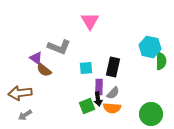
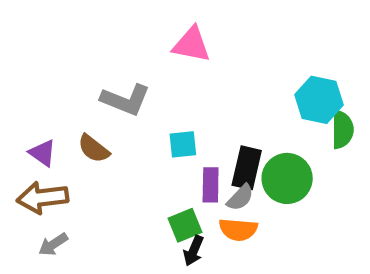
pink triangle: (90, 21) -> (191, 45), turned -48
purple triangle: (36, 58) -> (43, 153), moved
black rectangle: (113, 67) -> (247, 168), moved
black arrow: (98, 99) -> (194, 251), moved, turned 32
green circle: (151, 114) -> (287, 178), moved

